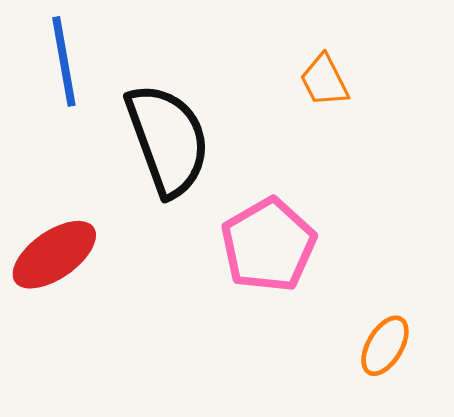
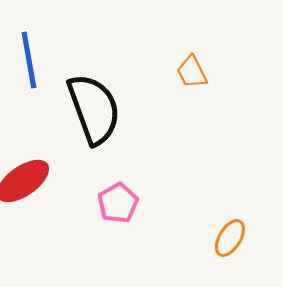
pink pentagon: (268, 245) -> (118, 203), moved, size x0.7

